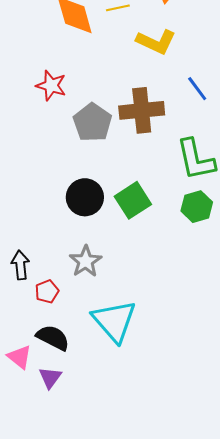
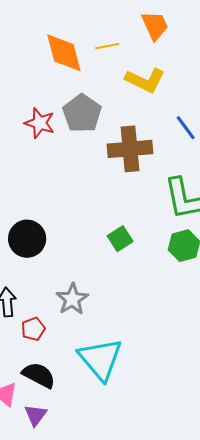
gray pentagon: (92, 122) -> (82, 113), moved
black circle: (85, 197) -> (27, 239), moved
green square: (133, 200) -> (120, 239), size x0.7

